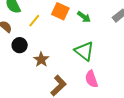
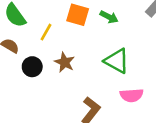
brown star: (41, 60) -> (65, 62), moved
pink semicircle: (91, 79) -> (132, 95), turned -66

